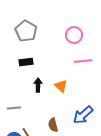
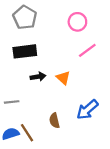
pink line: (83, 61) -> (87, 50), turned -30
black rectangle: (26, 62) -> (25, 51), size x1.5
black arrow: (38, 85) -> (38, 77), turned 80

